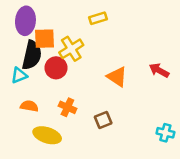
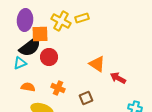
yellow cross: (71, 49) -> (61, 21), moved, turned -30
black semicircle: (32, 55) -> (30, 47), turned 40
red arrow: (159, 70) -> (118, 78), moved

